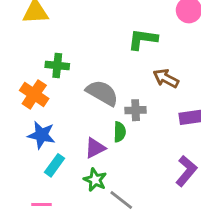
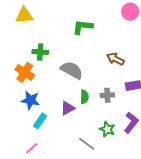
green L-shape: (143, 39) -> (83, 27), moved
gray cross: (136, 110) -> (107, 95), moved
green star: (95, 180) -> (107, 129), moved
pink line: (42, 204) -> (32, 148), turned -40

